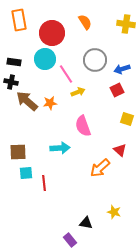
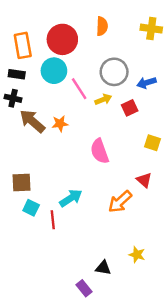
orange rectangle: (19, 20) -> (23, 45), moved
orange semicircle: (85, 22) -> (102, 26), turned 35
red square: (117, 90) -> (130, 108), moved
yellow arrow: (78, 92) -> (103, 100), moved
cyan arrow: (60, 148) -> (71, 198), moved, turned -30
cyan square: (26, 173) -> (31, 208), turned 32

